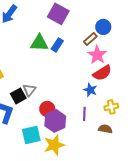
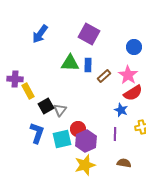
brown rectangle: (90, 39) -> (104, 76), moved
blue rectangle: (57, 45) -> (88, 65), turned -32
black square: (18, 96) -> (46, 106), moved
brown semicircle: (105, 129) -> (124, 163), moved
cyan square: (31, 135) -> (62, 139), moved

